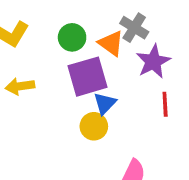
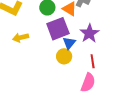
purple star: (153, 62) -> (89, 33), moved
red line: (165, 104) -> (93, 61), moved

